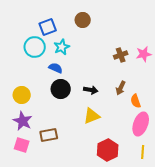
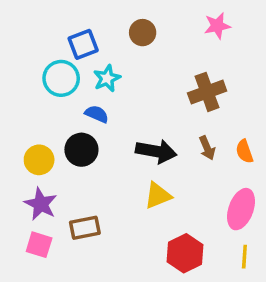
pink star: (144, 54) -> (217, 26), moved
brown cross: (121, 55) -> (207, 92), size x1.5
brown arrow: (121, 88) -> (207, 148), turned -48
black circle: (61, 89) -> (81, 150), moved
black arrow: (91, 90) -> (156, 151), size x1.6
orange semicircle: (136, 101) -> (244, 151), moved

